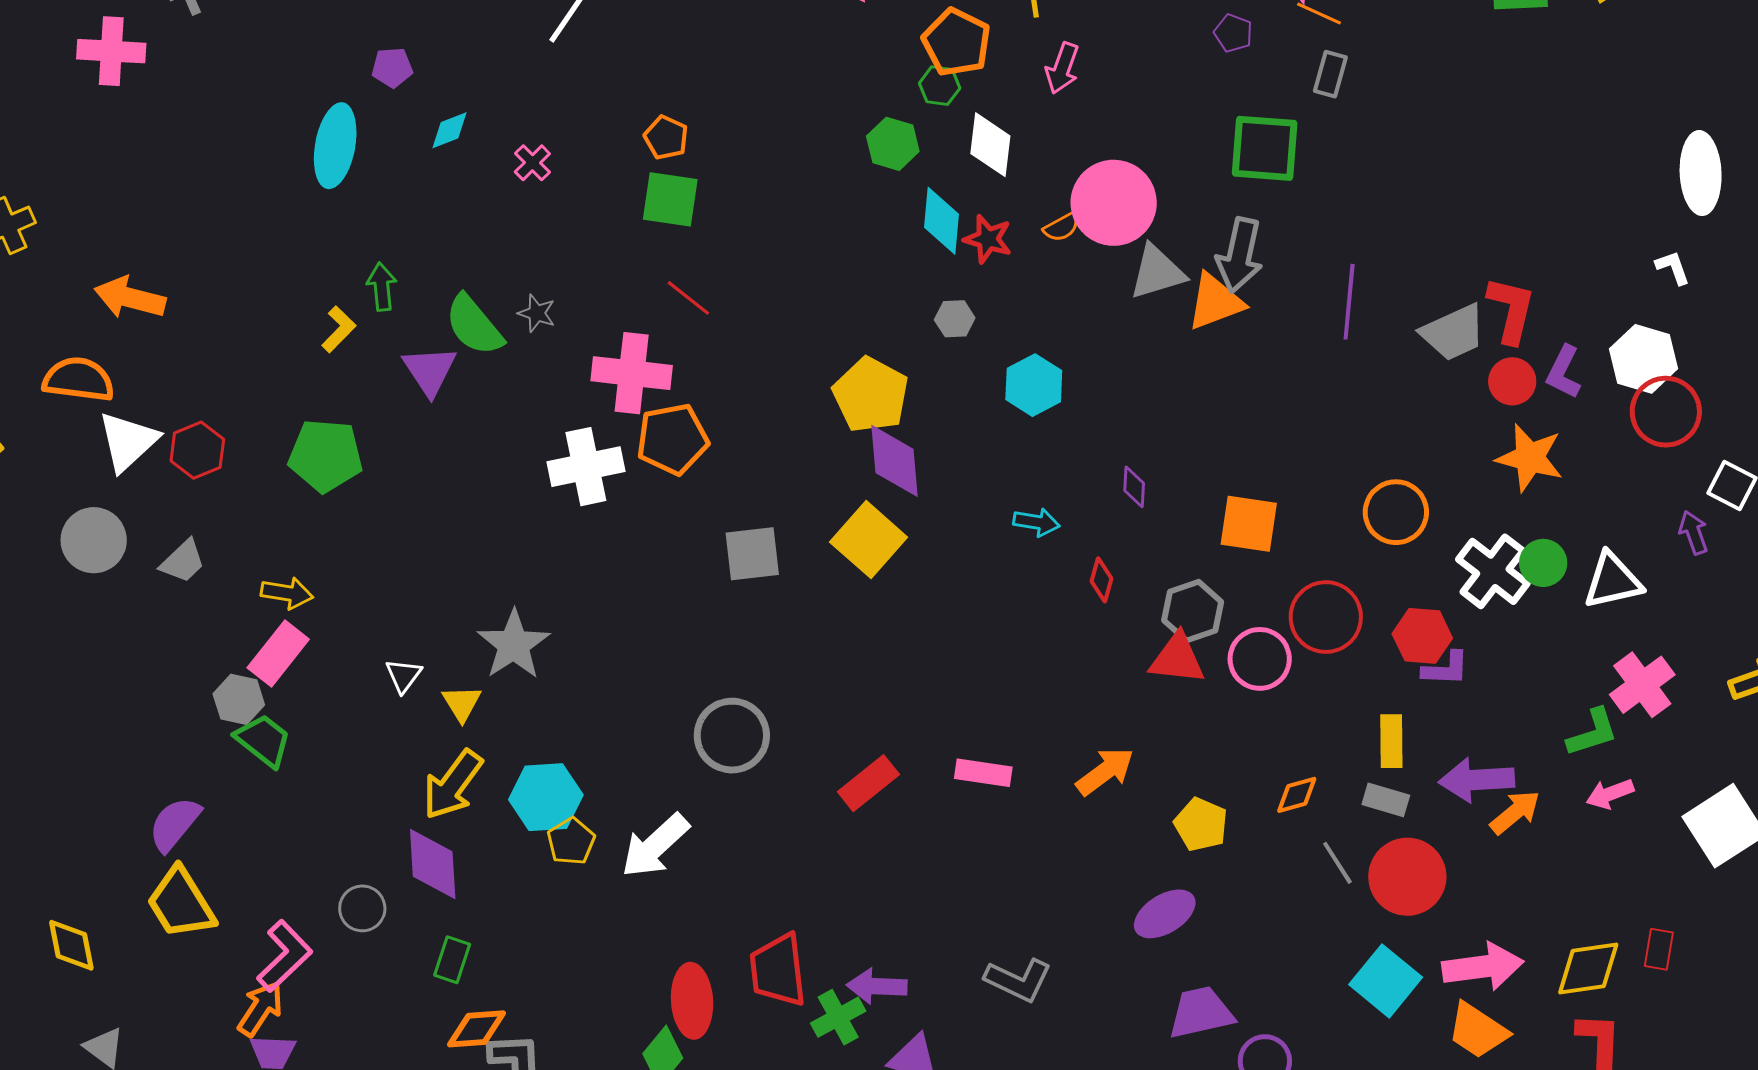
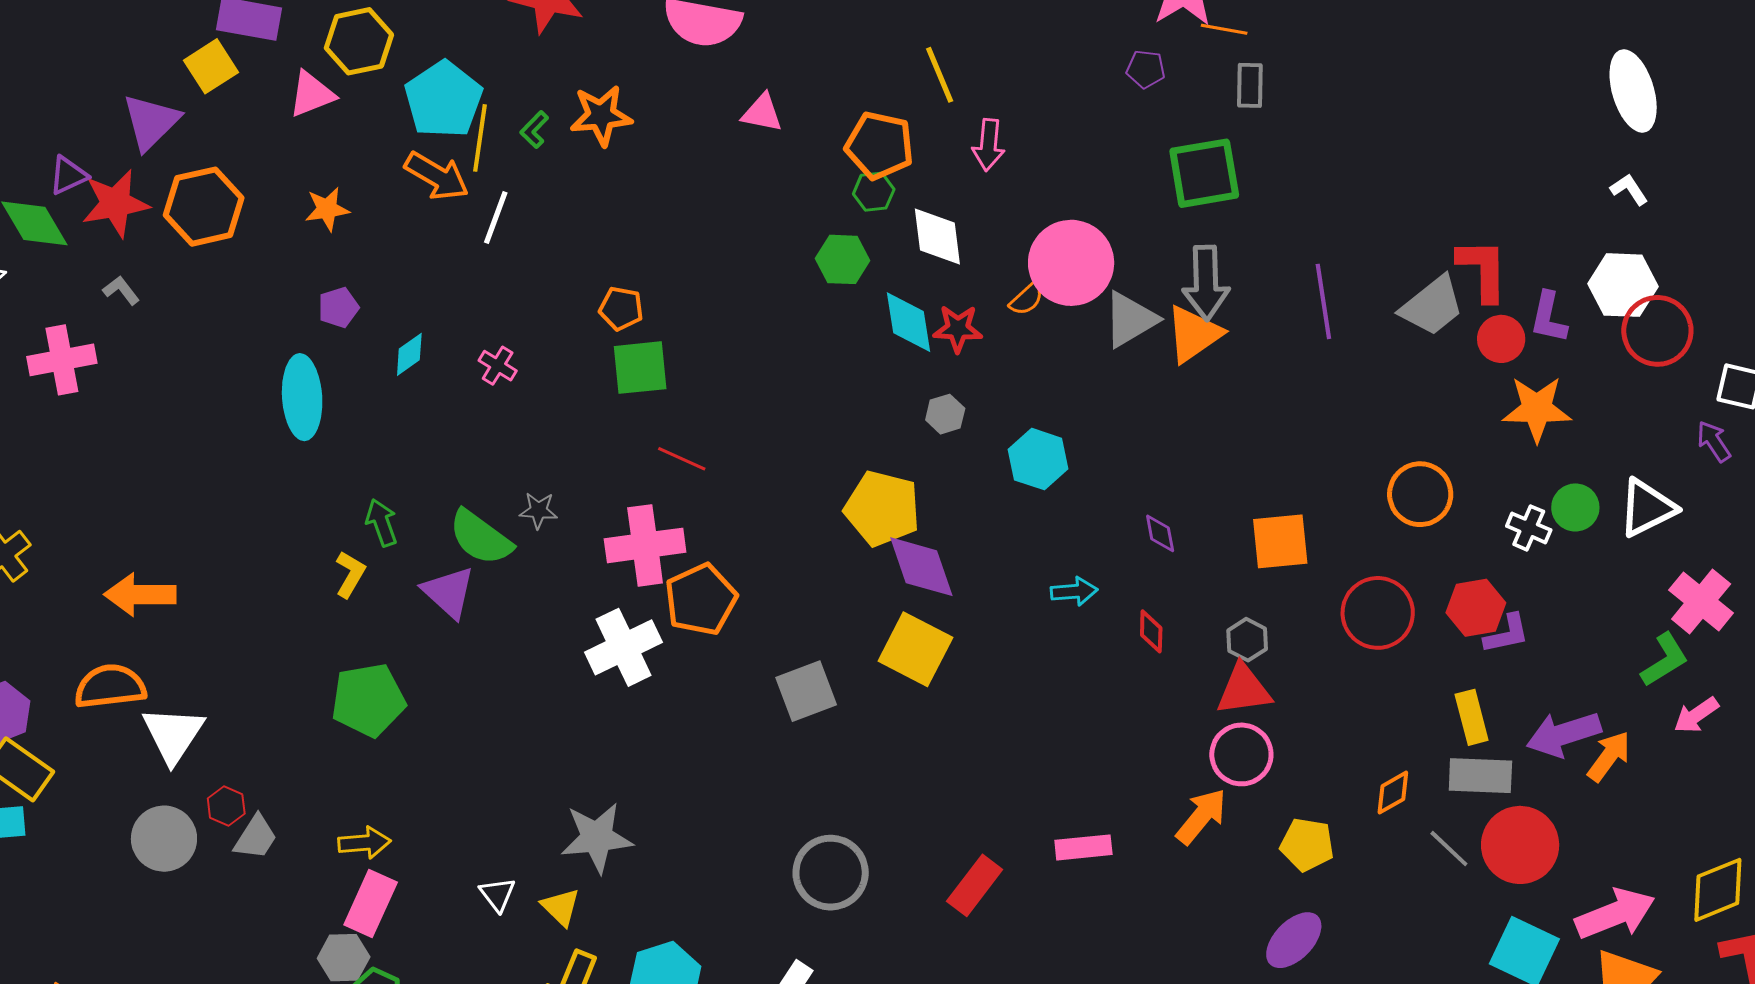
red hexagon: (197, 450) -> (226, 806), moved, size x0.7
white cross: (1493, 571) -> (1529, 528), size x0.6
gray hexagon: (1193, 611) -> (1247, 640), size x0.7
gray star: (514, 645) -> (597, 838), turned -30
pink circle: (1260, 659) -> (1241, 754), moved
gray rectangle: (1386, 800) -> (1480, 776), size x1.4

